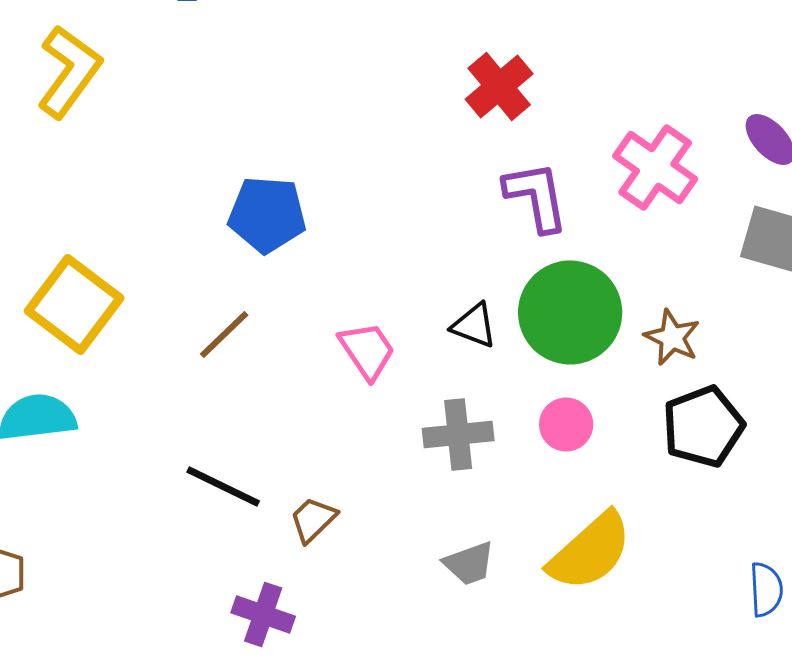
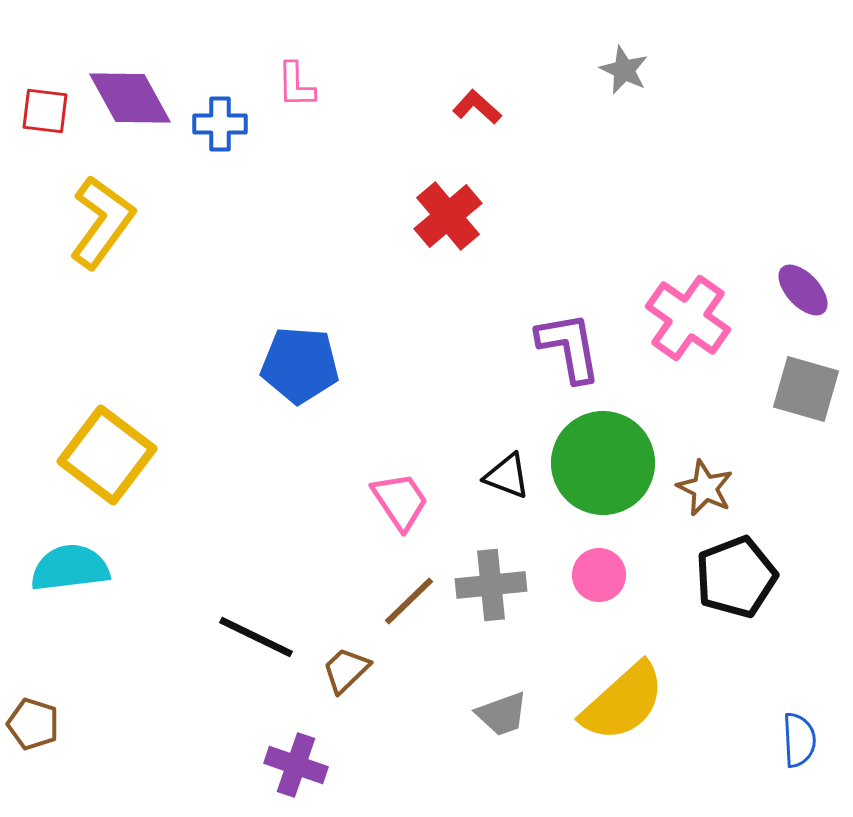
red cross: (499, 86) -> (448, 216), moved
brown line: (224, 334) -> (409, 601), moved

